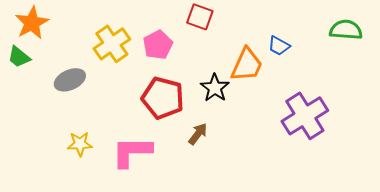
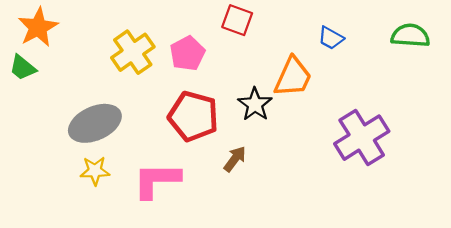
blue trapezoid: (279, 46) -> (331, 38), moved
gray ellipse: (70, 80) -> (95, 123), moved, size x1.4

